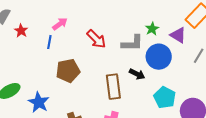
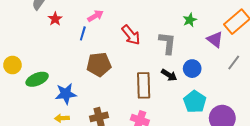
green star: (152, 29) -> (190, 20), moved
gray L-shape: (132, 43) -> (167, 43), turned -90
blue circle: (159, 57) -> (192, 69), moved, size x0.7
blue star: (39, 102) -> (66, 94), turned 30

